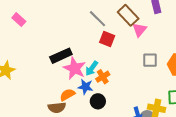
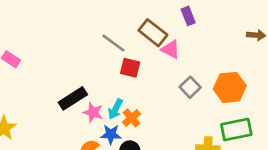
pink triangle: (139, 30) -> (171, 49), turned -35
gray square: (150, 60) -> (190, 87), turned -35
pink star: (75, 68) -> (93, 112), size x0.7

